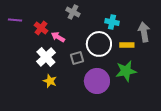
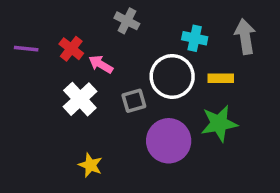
purple line: (15, 20) -> (26, 49), moved
gray arrow: (144, 32) -> (245, 37), moved
yellow star: (50, 81) -> (90, 165), moved

